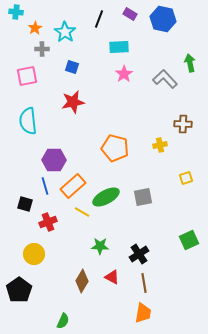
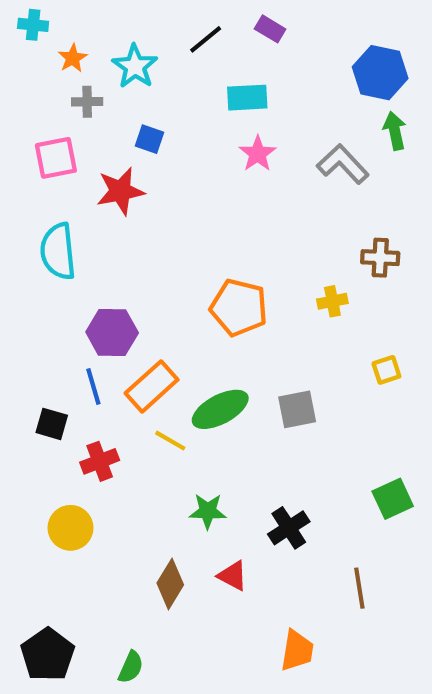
black line: (99, 19) -> (206, 39), turned 30
blue hexagon: (163, 19) -> (380, 73), moved
red star: (73, 102) -> (120, 191), moved
brown line: (144, 283) -> (359, 588), moved
black pentagon: (19, 290) -> (48, 655), moved

